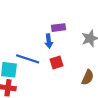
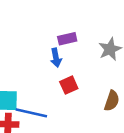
blue line: (28, 59) -> (31, 113), moved

